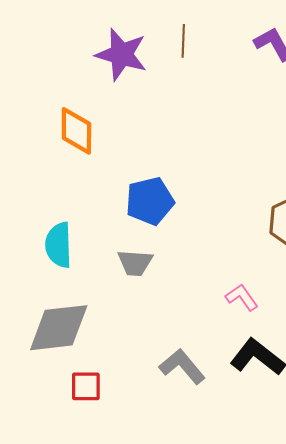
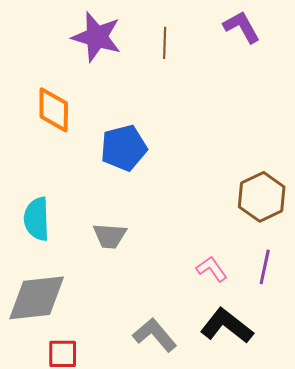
brown line: (183, 41) -> (165, 43), moved
blue pentagon: (150, 201) -> (124, 148), moved

